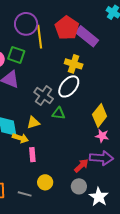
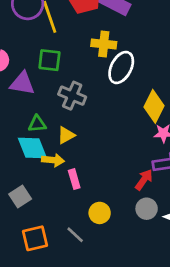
green square: (16, 55) -> (49, 60), moved
white ellipse: (69, 86) -> (121, 67), moved
green triangle: (59, 113) -> (37, 124), moved
gray line: (25, 194) -> (75, 235), turned 40

